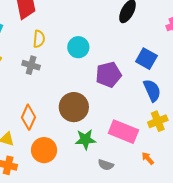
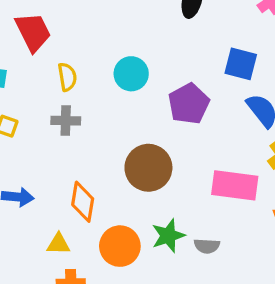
green star: (85, 140) -> (168, 236), moved
gray semicircle: (106, 165) -> (207, 246), moved

